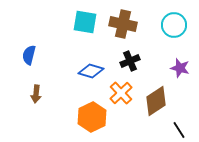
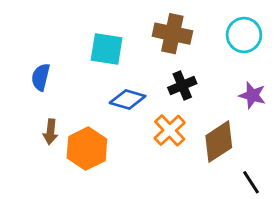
cyan square: (85, 22) -> (107, 49), moved
orange hexagon: (92, 117) -> (87, 149), moved

